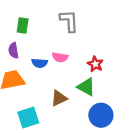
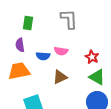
green triangle: (86, 87) -> (97, 77), moved
brown triangle: (59, 98) -> (60, 77), moved

